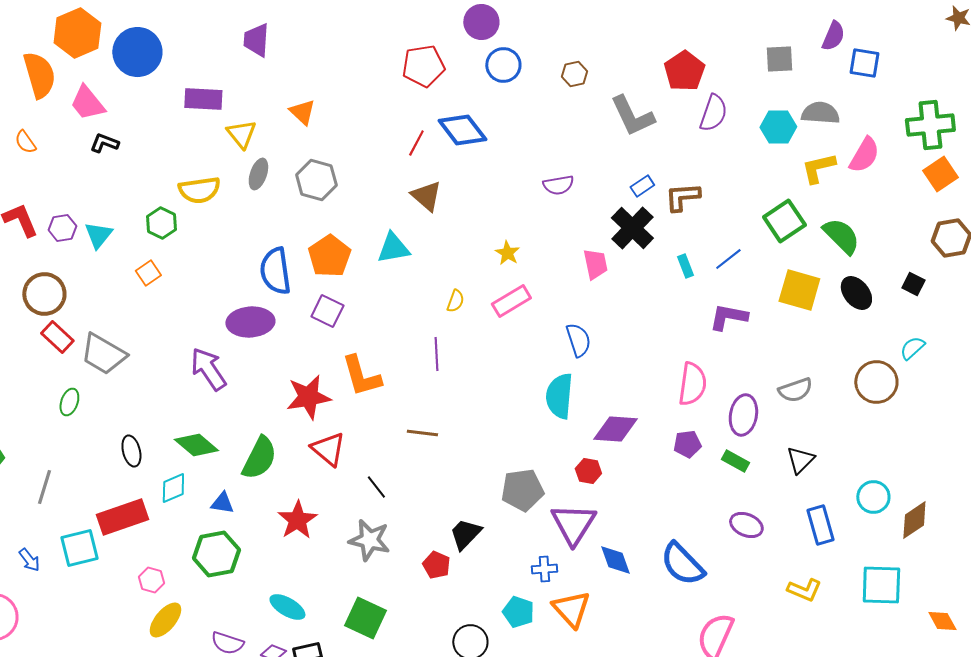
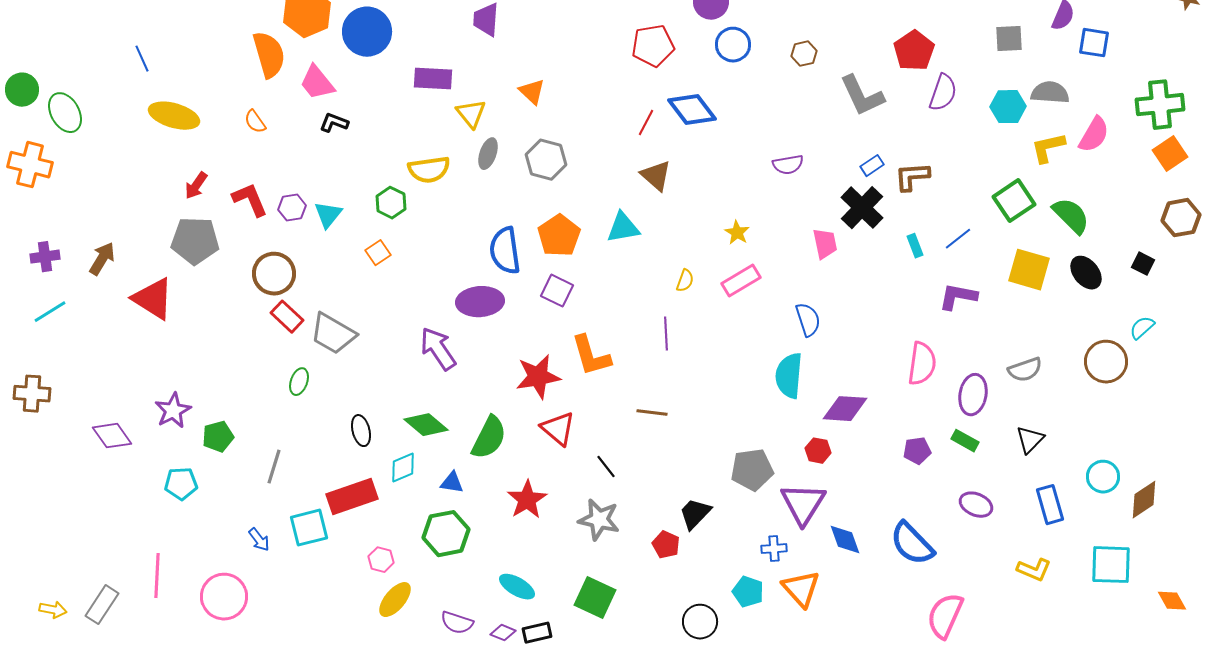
purple pentagon: (687, 444) -> (917, 451), moved

